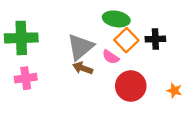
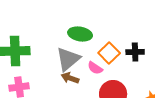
green ellipse: (116, 19) -> (80, 34), moved

